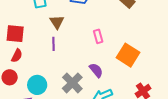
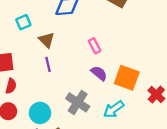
orange square: (128, 55) -> (127, 78), moved
purple semicircle: (96, 70) -> (99, 73), moved

